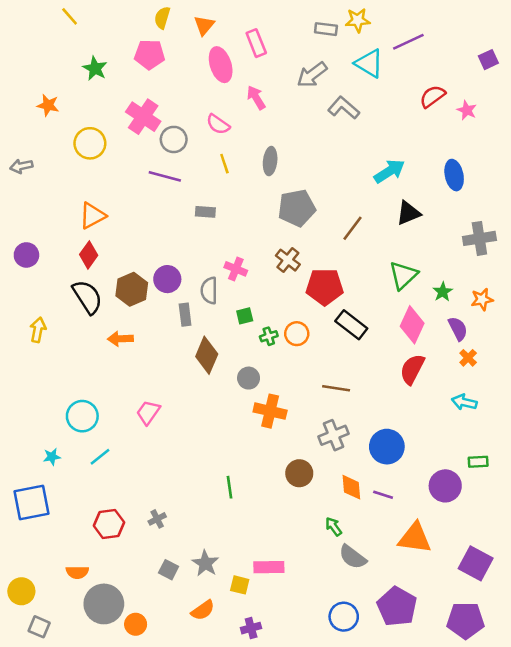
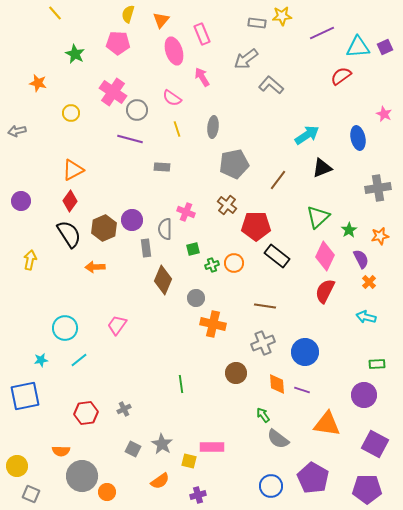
cyan triangle: (369, 63) -> (358, 47), moved, turned -35
pink star: (467, 110) -> (384, 114), moved
yellow circle: (90, 143) -> (71, 113), size x0.7
purple circle: (445, 486) -> (364, 395), moved

